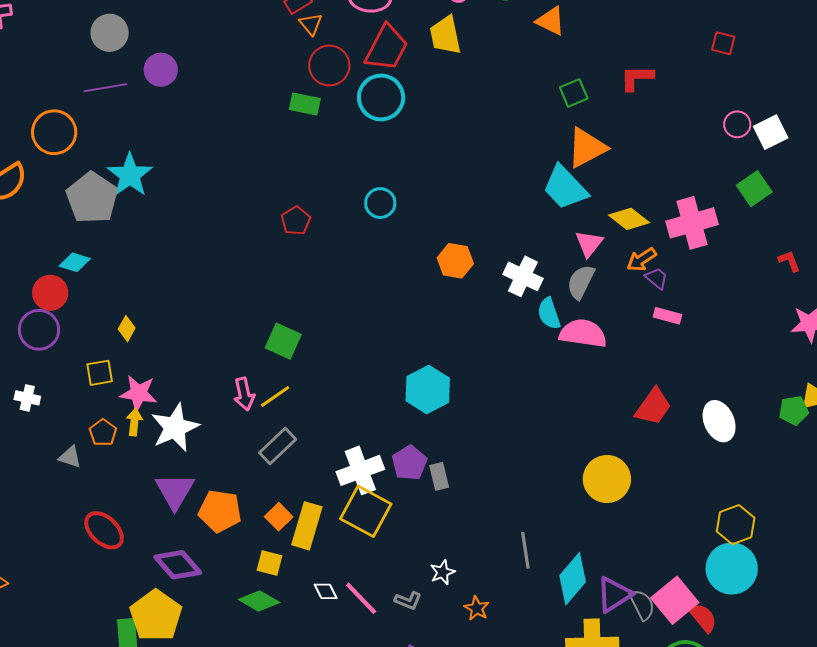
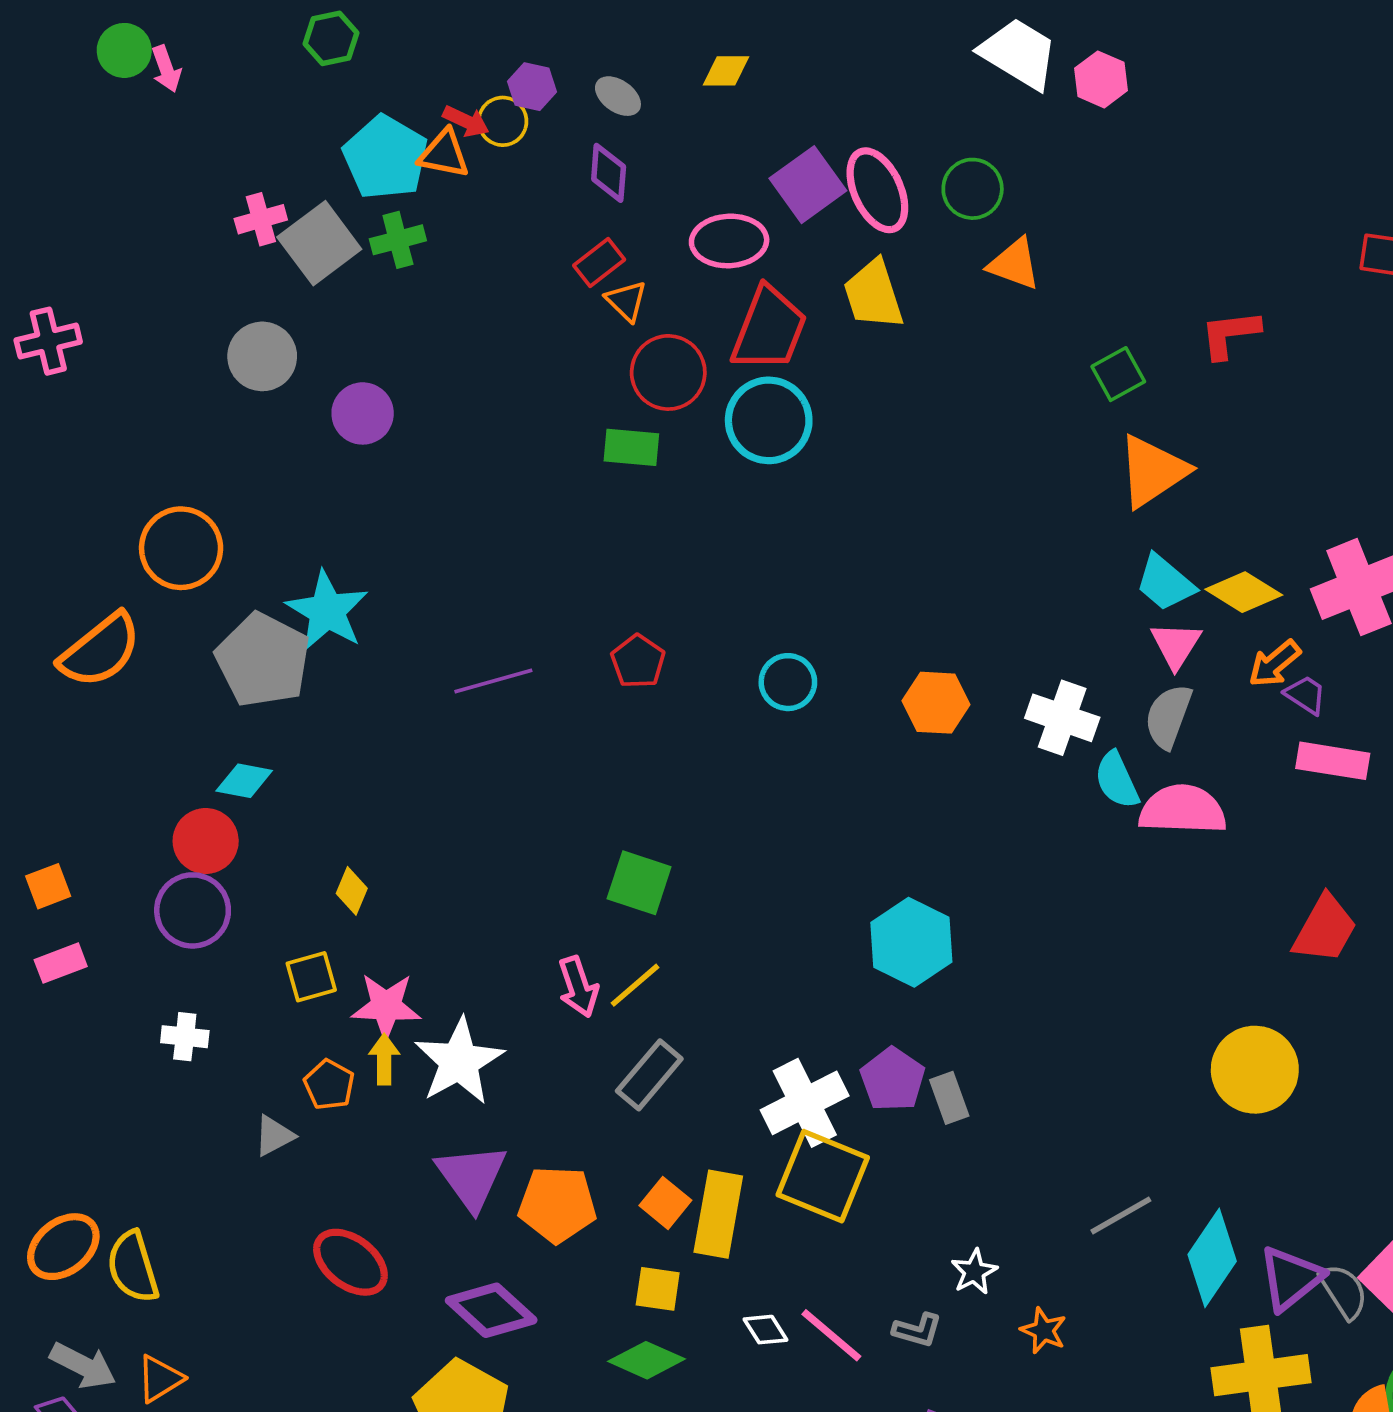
orange triangle: (551, 21) -> (1014, 264), moved
purple line: (105, 88) -> (493, 681), moved
cyan trapezoid: (565, 188) -> (1165, 583), moved, size x0.7
cyan circle: (380, 203) -> (788, 682), moved
pink rectangle: (667, 316) -> (1333, 761), size x1.4
gray triangle: (70, 457) -> (274, 1136), turned -40
gray line: (525, 550) -> (1121, 1216), turned 75

